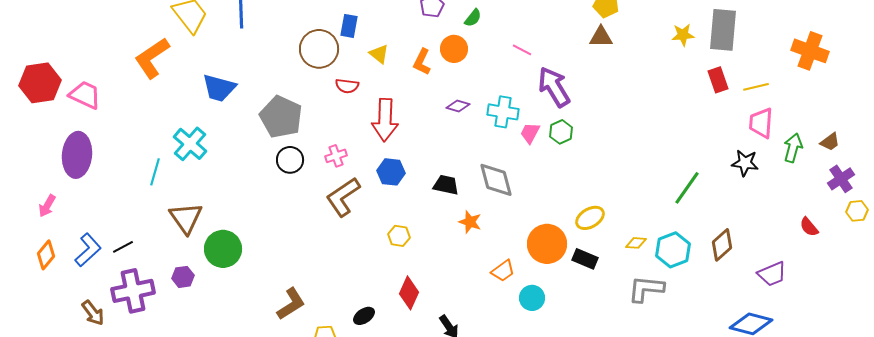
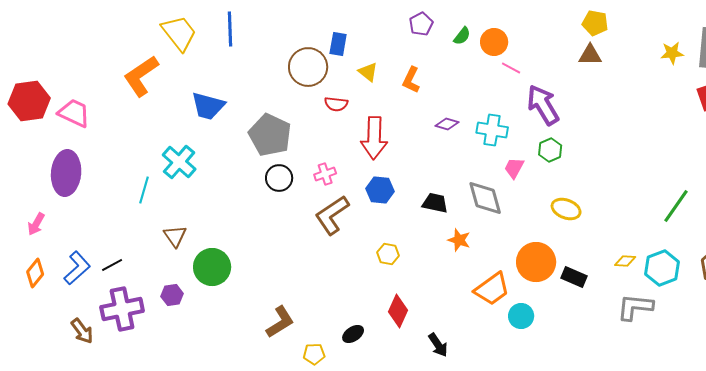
orange circle: (454, 49) -> (494, 42), moved
pink trapezoid: (530, 133) -> (514, 168), moved
brown triangle: (186, 218) -> (175, 236), size x0.7
yellow ellipse: (590, 218) -> (566, 209), moved, turned 52
orange trapezoid: (503, 271) -> (492, 289), size x1.5

